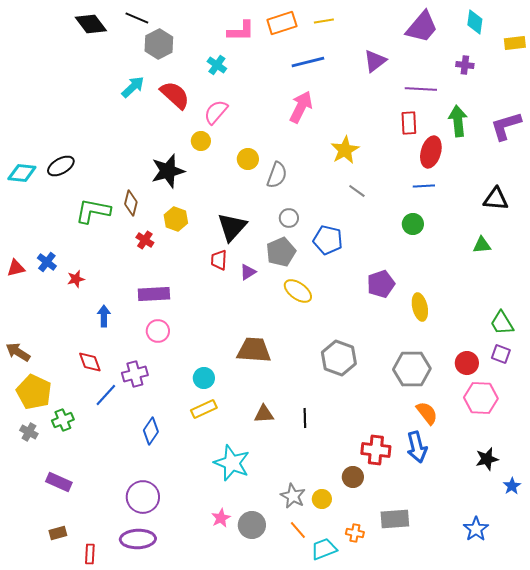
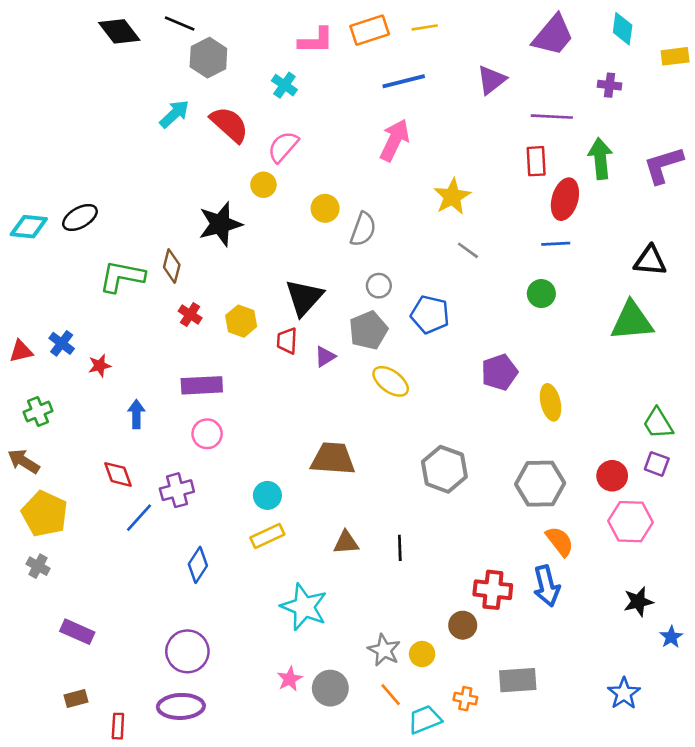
yellow hexagon: (176, 219) -> (241, 321), moved
green triangle: (482, 245) -> (632, 321), size x1.8
green cross: (63, 420) -> (38, 412), moved

